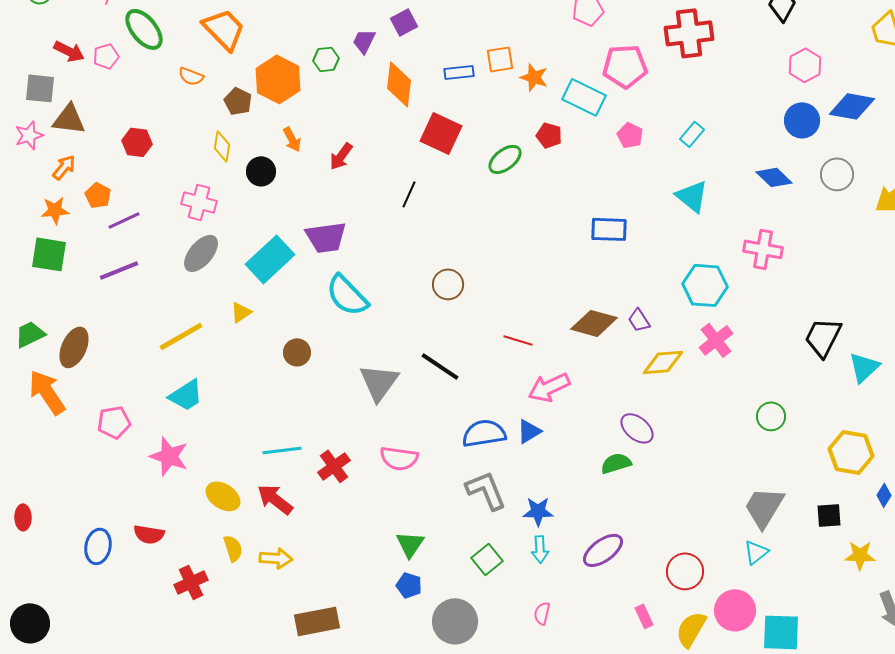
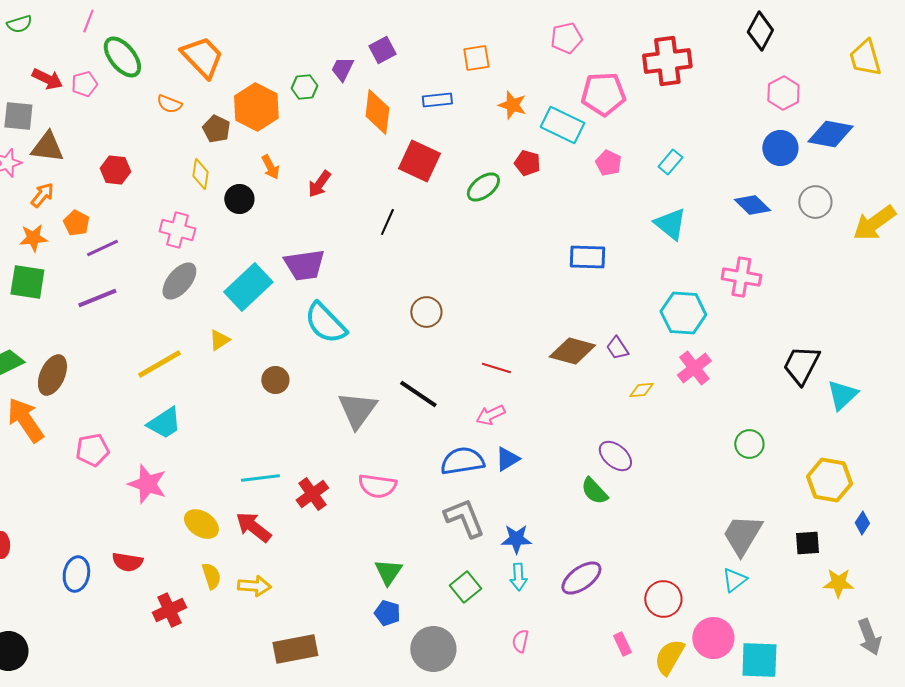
orange square: (500, 59) -> (476, 58), moved
yellow diamond: (663, 362) -> (641, 390), size x0.6
pink arrow: (549, 387) -> (490, 415), moved, size x0.7
green semicircle: (616, 463) -> (594, 491), turned -116

